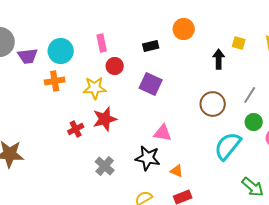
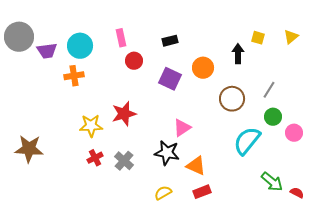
orange circle: (184, 29) -> (203, 68), moved
yellow star: (95, 88) -> (91, 126), moved
red cross: (76, 129) -> (95, 158), moved
pink triangle: (163, 133) -> (182, 128), turned -42
orange triangle: (177, 171) -> (196, 166), size x1.5

